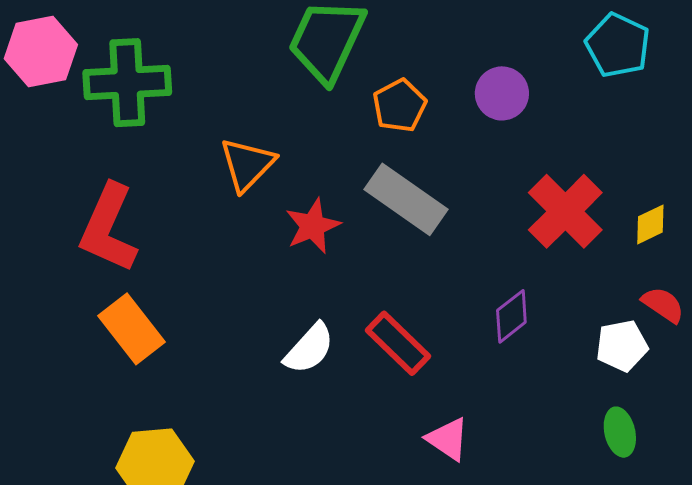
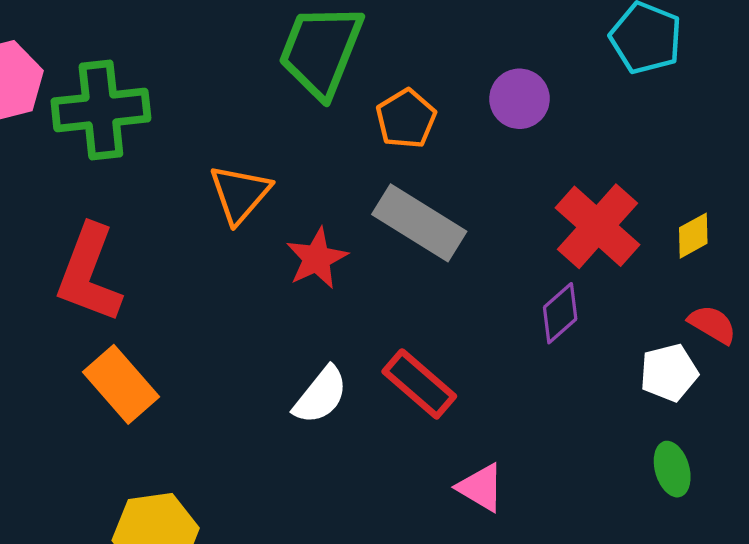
purple diamond: (511, 316) -> (560, 313), moved

